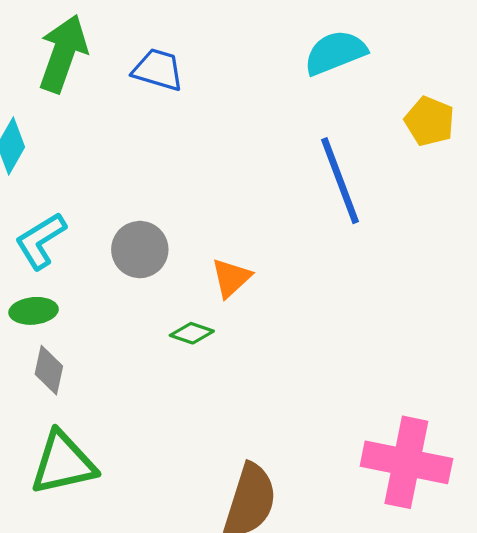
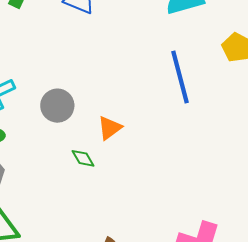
green diamond: (192, 333) -> (83, 158), turned 35

